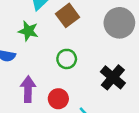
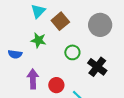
green star: (28, 31) -> (38, 40), moved
green circle: (67, 59) -> (72, 52), moved

